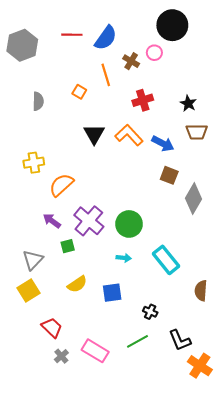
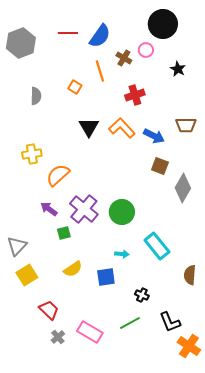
black star: (188, 103) -> (178, 69), moved
cyan arrow: (124, 258) -> (122, 254), moved
gray triangle: (33, 260) -> (17, 246), moved

